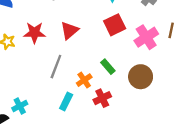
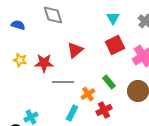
red star: (34, 33) -> (44, 63), moved
gray line: (56, 67) -> (63, 82), turned 70

